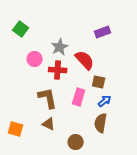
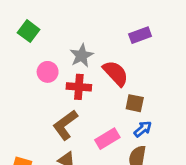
pink rectangle: (79, 97) -> (107, 139), moved, turned 42
brown L-shape: (48, 98) -> (65, 125), turned -115

